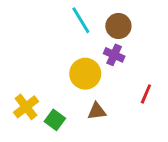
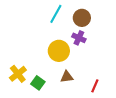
cyan line: (81, 20) -> (56, 14), turned 60
red line: (146, 94) -> (95, 86), moved

